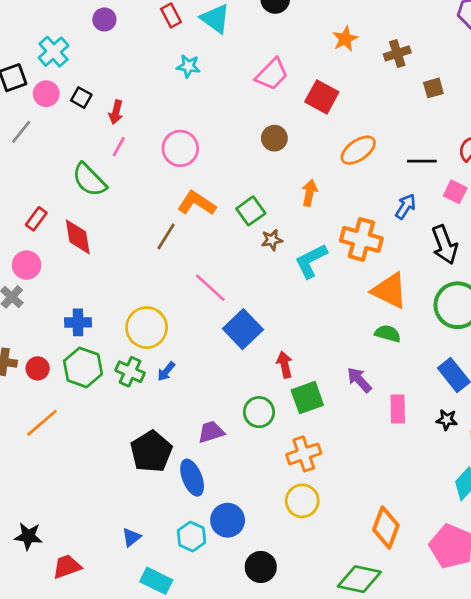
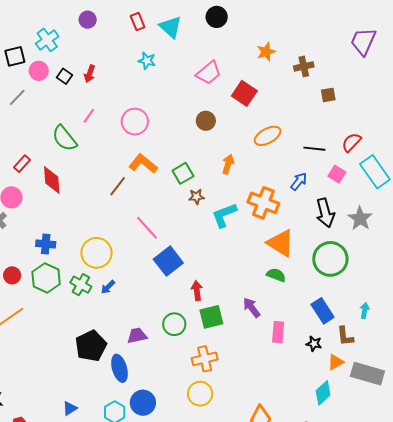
red arrow: (116, 112) -> (90, 74), moved

